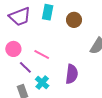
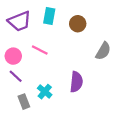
pink line: (42, 55) -> (40, 50), moved
purple line: (25, 67) -> (16, 76), moved

